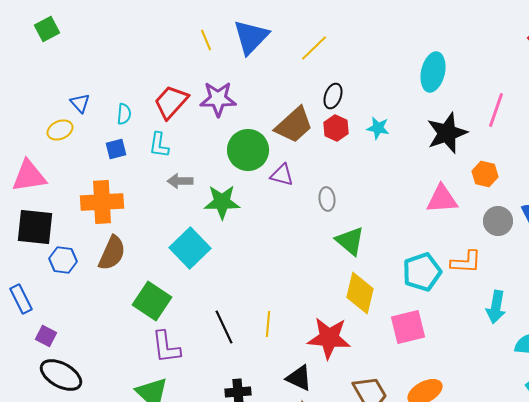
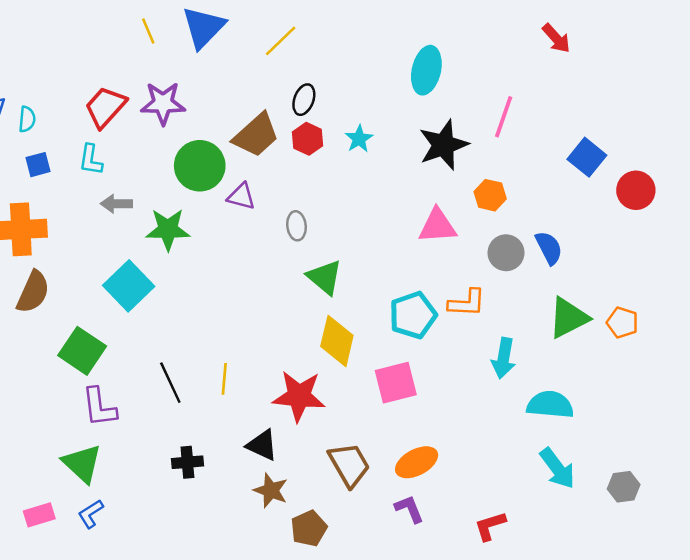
cyan semicircle: (124, 114) -> (27, 119), moved
cyan star: (378, 128) -> (359, 139), turned 30

